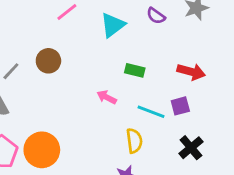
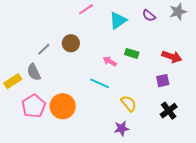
pink arrow: (107, 97) -> (110, 61), moved
cyan line: (151, 112) -> (100, 83), moved
yellow semicircle: (134, 141) -> (129, 103), turned -36

